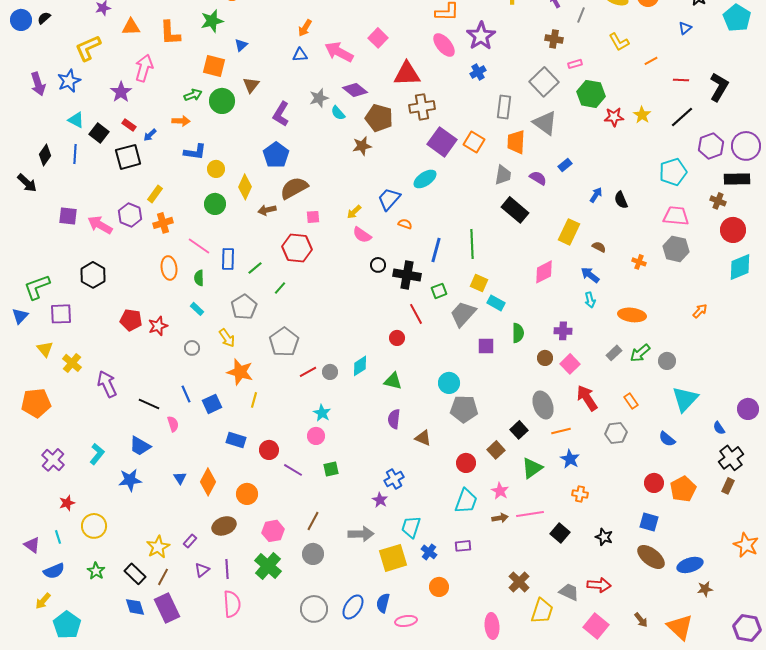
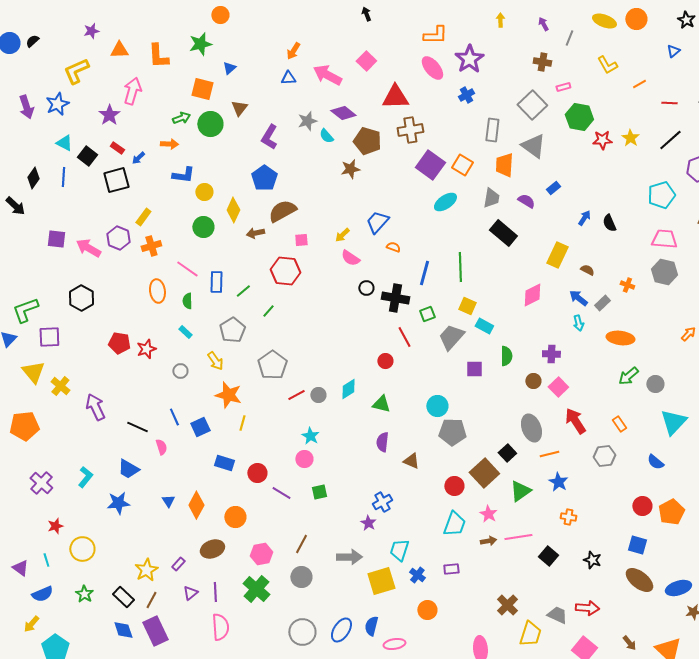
cyan ellipse: (425, 179) -> (445, 202), moved
yellow triangle: (45, 349) -> (33, 372), size x1.4
gray rectangle: (614, 353) -> (602, 303), moved
brown square: (496, 450) -> (484, 473), size x1.6

